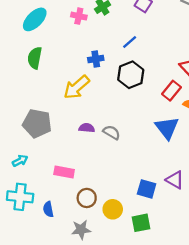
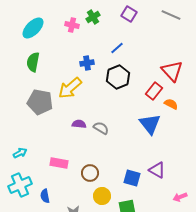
gray pentagon: (37, 123) -> (40, 102), moved
cyan cross: (20, 197) -> (20, 185), turned -30
brown circle: (87, 198) -> (90, 173), moved

